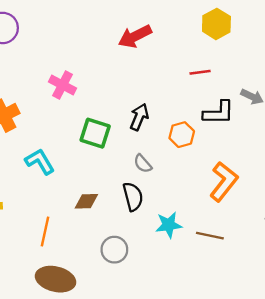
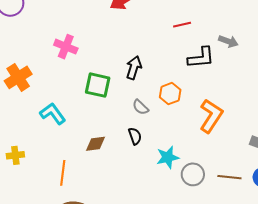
orange hexagon: (182, 135) -> (170, 94), moved
black semicircle: (133, 197) -> (135, 136), size x0.7
brown line: (210, 236) -> (229, 177), moved
gray circle: (114, 250) -> (193, 174), moved

